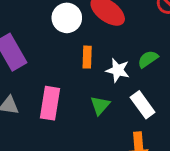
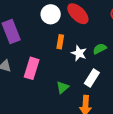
green triangle: (100, 105) -> (63, 87), moved
white rectangle: (143, 105) -> (92, 78), turned 60

